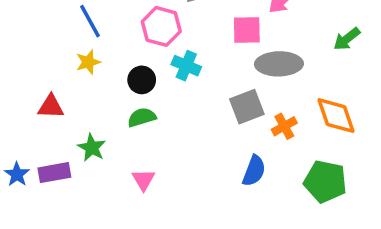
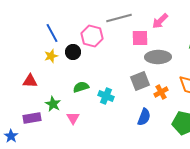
cyan cross: (186, 66) -> (106, 96), moved
black circle: (142, 80) -> (73, 52), moved
blue star: (17, 174) -> (11, 136), moved
pink triangle: (143, 180) -> (73, 118), moved

